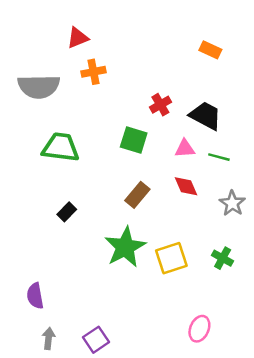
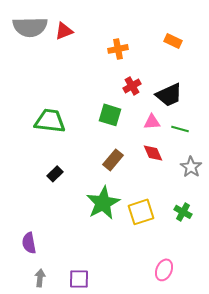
orange cross: (94, 72) -> (118, 49), moved
gray semicircle: (39, 86) -> (30, 27), moved
black trapezoid: (206, 116) -> (169, 95), turned 128
purple square: (96, 340) -> (79, 279), turned 35

